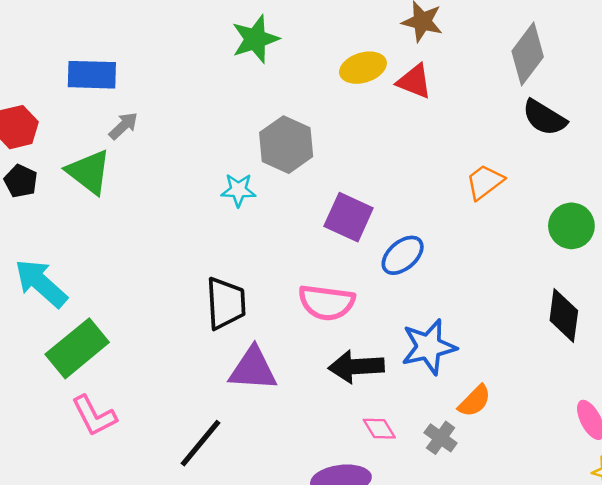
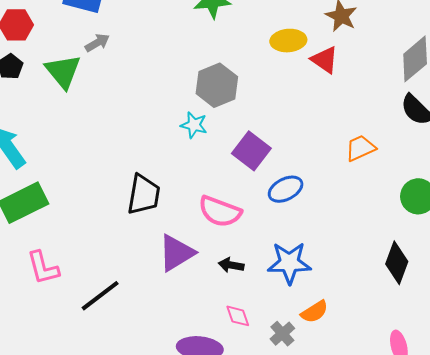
cyan star: (238, 190) -> (194, 125), moved
black arrow: (356, 367) -> (231, 265), size x0.6
purple triangle: (253, 369) -> (176, 253), moved, turned -48
pink L-shape: (94, 416) -> (43, 268), moved

